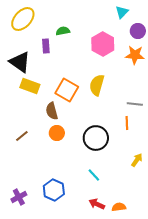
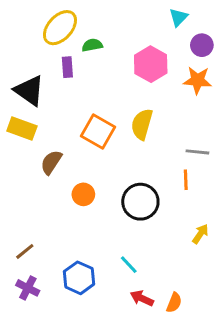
yellow ellipse: (23, 19) -> (60, 28), moved
yellow rectangle: (30, 86) -> (22, 129), moved
brown semicircle: (52, 111) -> (51, 162), moved, turned 48
brown line: (22, 136) -> (25, 251), moved
cyan line: (94, 175) -> (129, 265), moved
purple cross: (19, 197) -> (28, 288), turned -35
orange semicircle: (119, 207) -> (174, 303), turned 120

